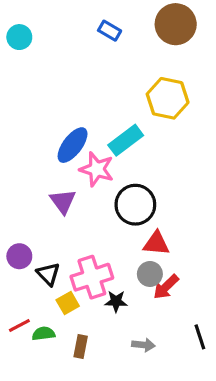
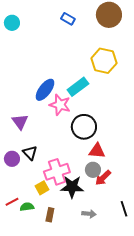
purple triangle: (63, 201) -> (20, 122), moved
black triangle: (48, 274) -> (30, 153), moved
black star: (116, 301) -> (72, 187), size x1.6

